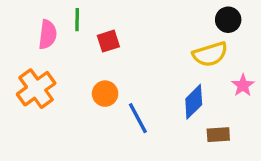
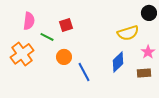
green line: (77, 20) -> (47, 37), moved, turned -64
black circle: (228, 20) -> (149, 13), moved
brown rectangle: (218, 135) -> (144, 73), moved

